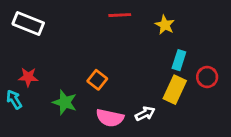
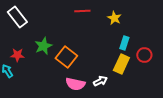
white rectangle: (28, 23) -> (17, 17), turned 30
orange square: (97, 80) -> (66, 57), size x1.5
green star: (65, 102) -> (43, 46), moved, turned 30

